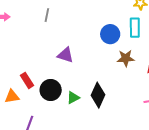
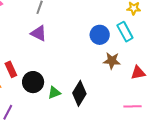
cyan rectangle: (135, 28) -> (125, 32), turned -36
purple triangle: (65, 55) -> (39, 33), moved

